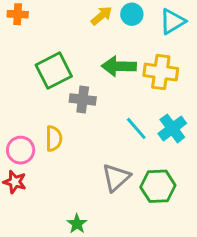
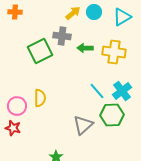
green arrow: (119, 66) -> (85, 48), size x0.7
gray cross: (83, 99) -> (62, 36), moved
green hexagon: (158, 186) -> (112, 115), moved

